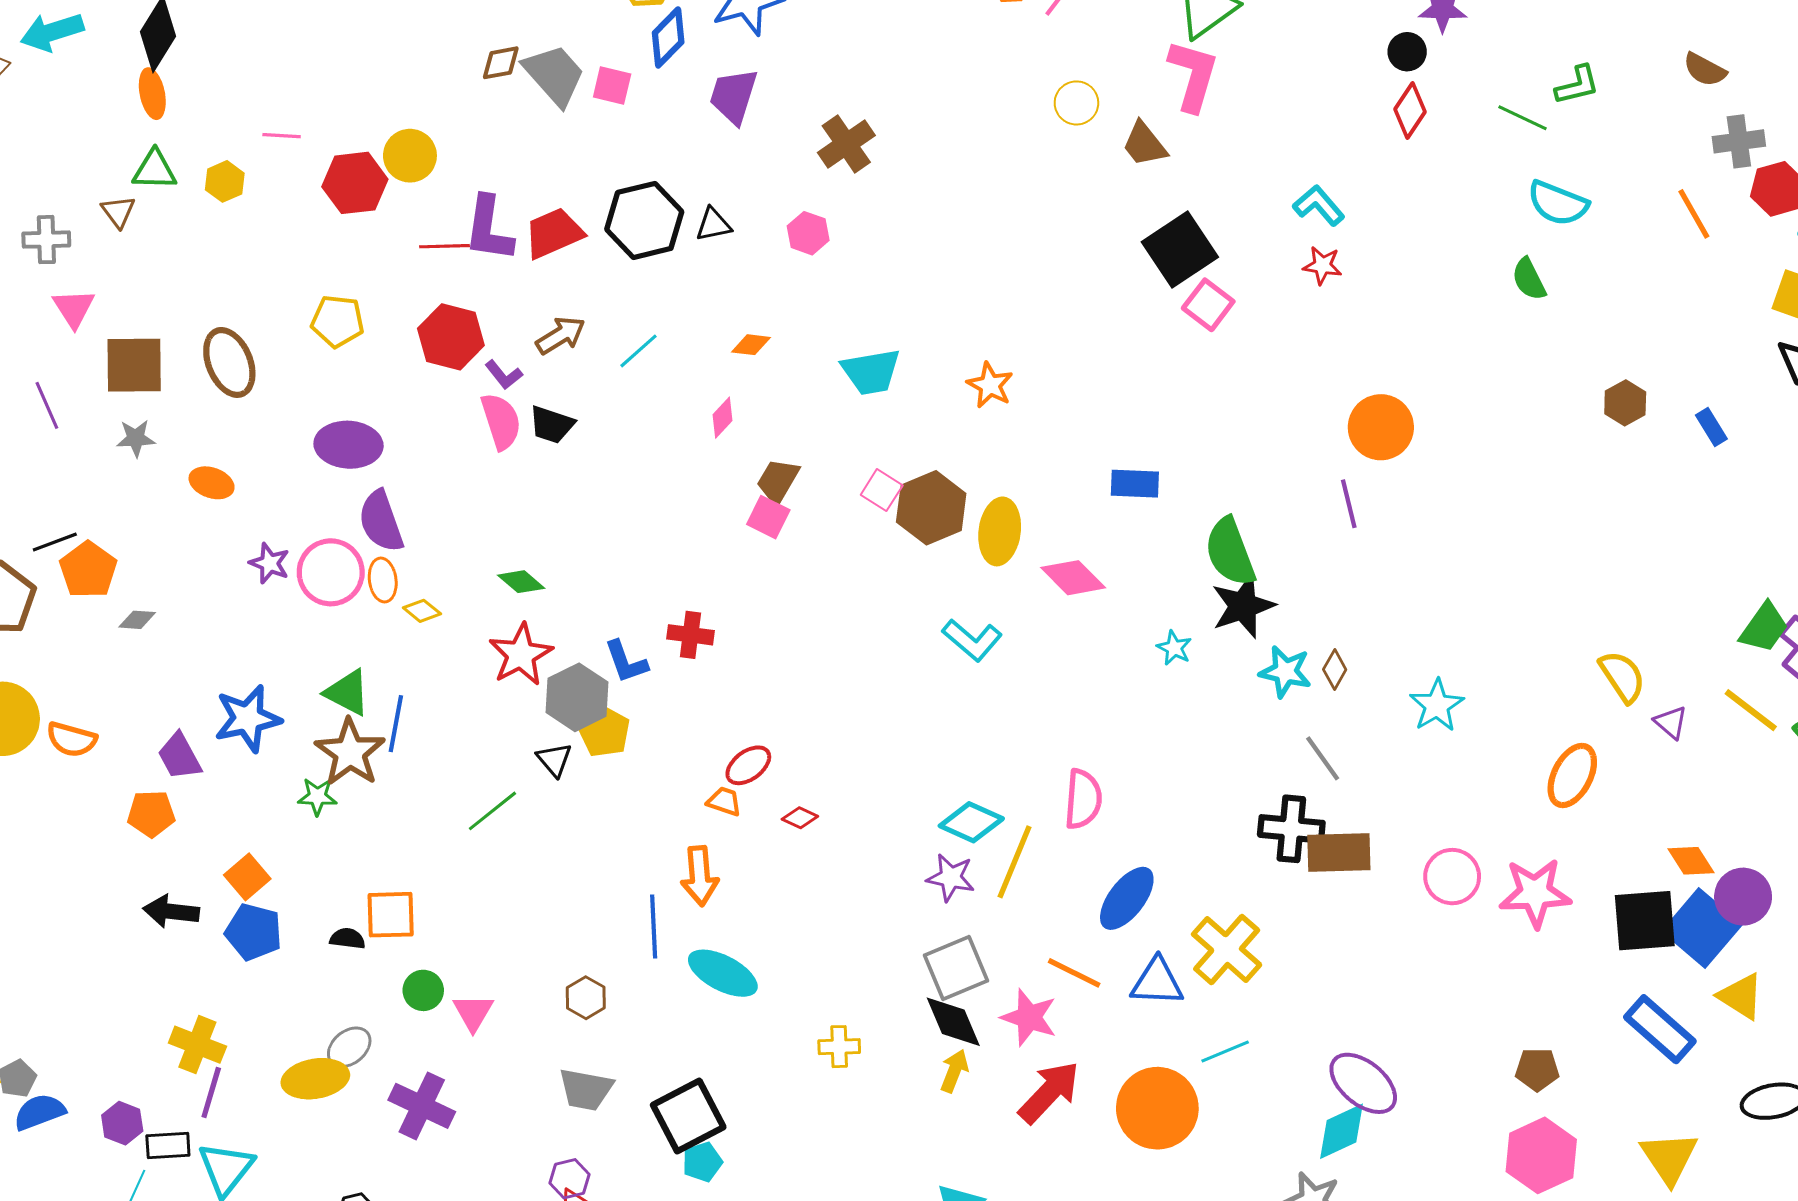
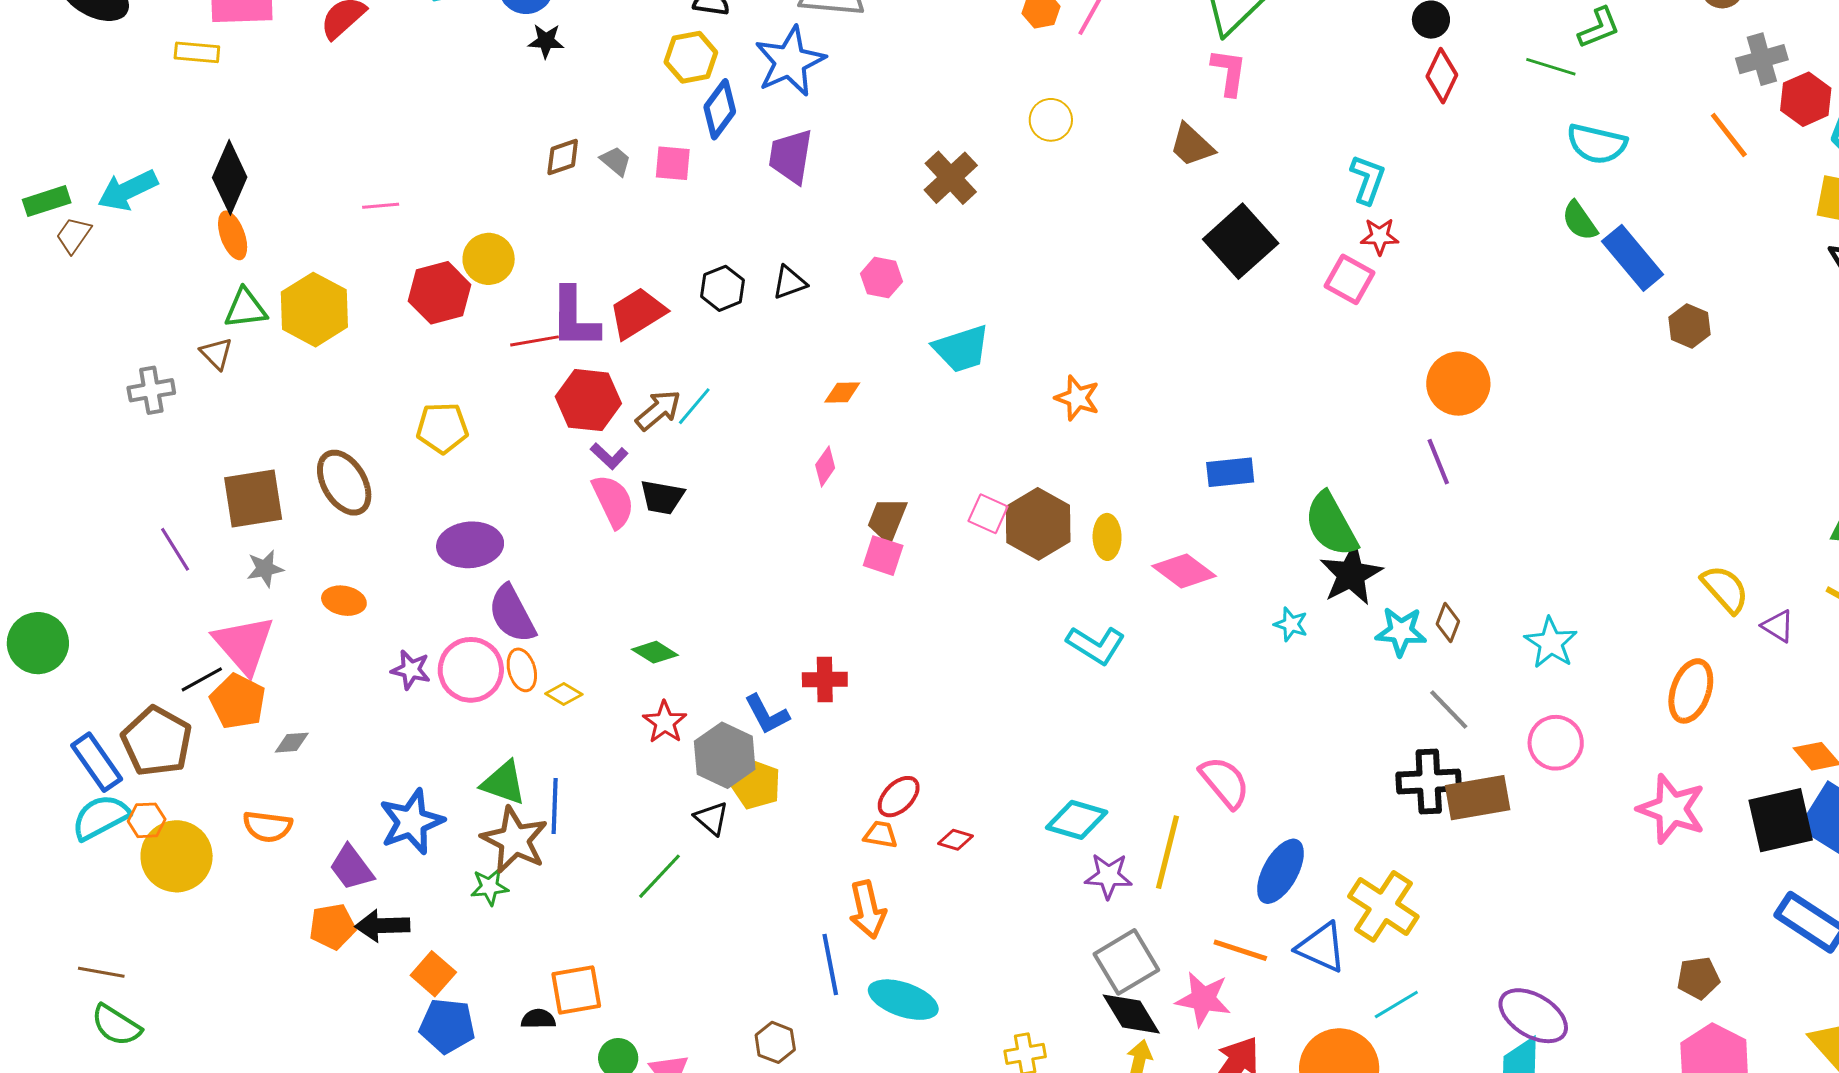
gray trapezoid: (554, 75) -> (616, 161), size x0.5
pink L-shape: (1193, 75) -> (1229, 72), size x0.7
yellow circle: (1076, 103) -> (1051, 120), moved
pink line: (282, 136) -> (381, 206), moved
brown cross: (846, 144) -> (951, 178), moved
yellow hexagon: (225, 181) -> (314, 310), size x1.8
cyan L-shape: (1319, 205) -> (1368, 179), turned 69
black hexagon: (644, 220) -> (723, 288), size x0.6
pink square: (1208, 305) -> (1350, 279), moved
pink triangle: (74, 308) -> (244, 644), moved, size x1.5
red hexagon: (451, 337) -> (588, 400), moved
cyan line: (639, 351) -> (694, 406), moved
cyan trapezoid: (871, 372) -> (961, 349), moved
blue rectangle: (1711, 427) -> (1633, 258), moved, size x1.8
yellow ellipse: (1000, 531) -> (1107, 537), size x0.7
red star: (521, 655) -> (665, 722), size x0.7
orange semicircle: (72, 739) -> (268, 826), moved
pink semicircle: (1083, 799) -> (1225, 782), turned -36
cyan diamond: (971, 822) -> (1077, 820), moved
pink circle: (1452, 877) -> (1556, 743), moved
pink star: (1535, 893) -> (1672, 809), turned 30
black arrow: (171, 911) -> (382, 926), moved
blue triangle: (1157, 982) -> (1321, 947), turned 30

